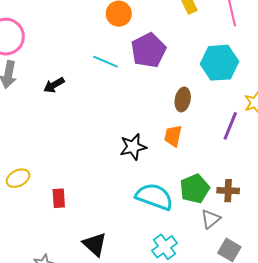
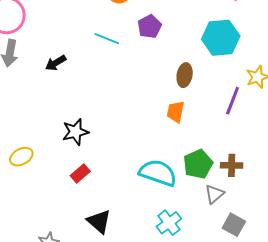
purple pentagon: (148, 50) -> (149, 27), size x0.7
black star: (133, 147) -> (75, 132), moved
red rectangle: (59, 198) -> (80, 174), moved, turned 54

